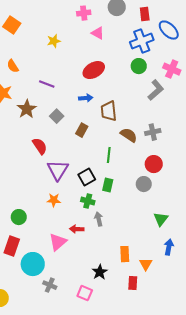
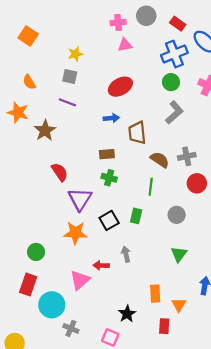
pink cross: (84, 13) -> (118, 22), moved
red rectangle: (145, 14) -> (178, 24), turned -48
pink triangle: (98, 33) -> (125, 45), turned -40
gray L-shape: (156, 90) -> (174, 112), moved
gray square: (57, 116) -> (70, 76), moved, turned -32
brown rectangle: (82, 130) -> (107, 154), turned 56
green line: (109, 155) -> (151, 187), moved
red circle: (154, 164) -> (197, 183), moved
black square: (87, 177) -> (109, 220), moved
orange star: (54, 200) -> (75, 233), size x1.5
green cross: (88, 201) -> (109, 178), moved
green triangle: (161, 219) -> (179, 254), moved

